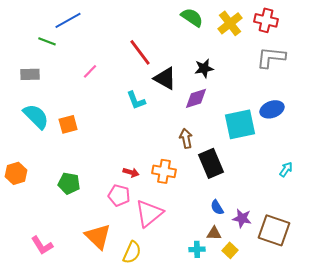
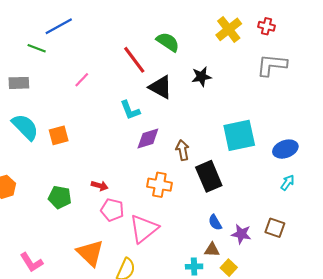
green semicircle: (192, 17) -> (168, 42), moved
red cross: (266, 20) -> (266, 26), size x0.7
purple diamond: (196, 98) -> (148, 139), moved
blue ellipse: (272, 109) -> (285, 149), moved
red arrow: (131, 172) -> (100, 186), moved
brown square: (274, 230) -> (275, 228), moved, size x0.6

